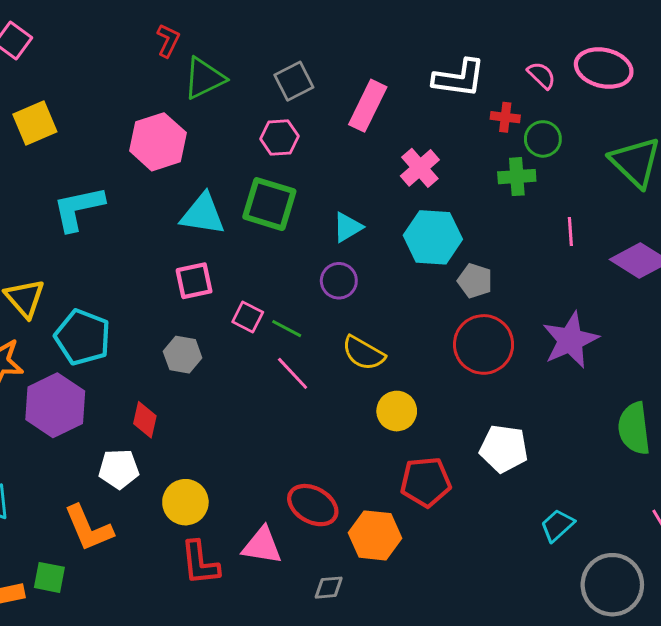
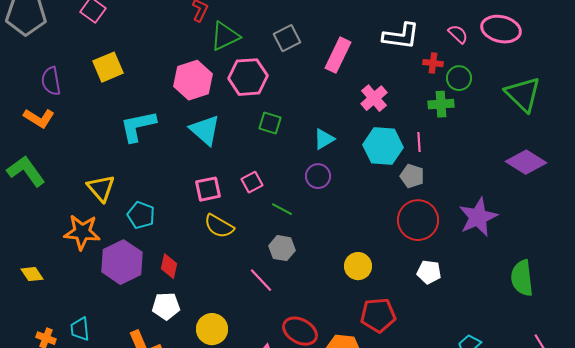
pink hexagon: (279, 137) -> (248, 77), moved, size x1.5
green square: (269, 204) -> (270, 123), size x0.6
cyan triangle: (203, 214) -> (205, 130), moved, turned 32
pink line: (570, 232) -> (419, 142), moved
pink square: (194, 281) -> (208, 189), moved
pink square: (248, 317) -> (252, 182), moved, turned 35
cyan pentagon: (83, 337) -> (141, 215), size x0.7
yellow semicircle: (363, 353) -> (219, 226), moved
gray hexagon: (183, 355) -> (282, 248), moved
pink line: (293, 373) -> (261, 280), moved
red diamond: (145, 420) -> (169, 266), moved
white pentagon: (504, 449) -> (429, 272), moved, size x0.7

